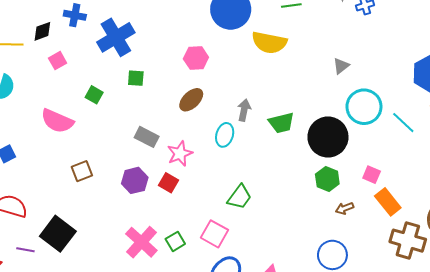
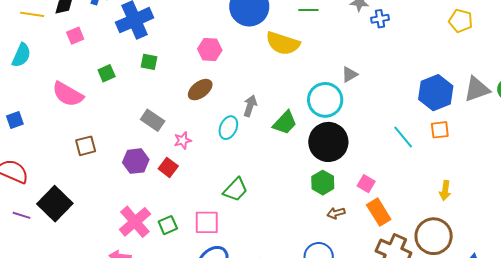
green square: (94, 95) -> (107, 73), turned 30
cyan circle: (364, 107) -> (325, 100), moved
green trapezoid: (281, 123) -> (285, 123), turned -40
pink star: (180, 154) -> (183, 140), size x0.7
pink square: (215, 234) -> (207, 222), turned -36

